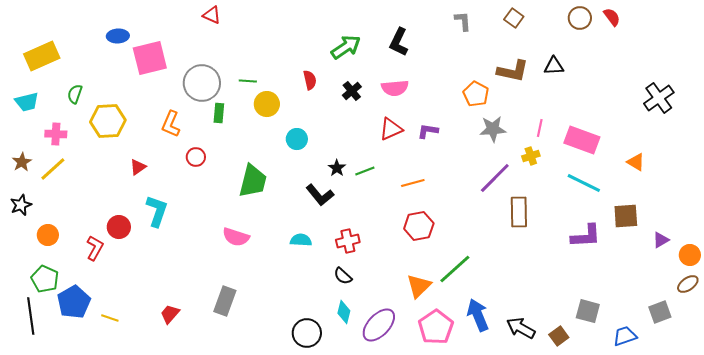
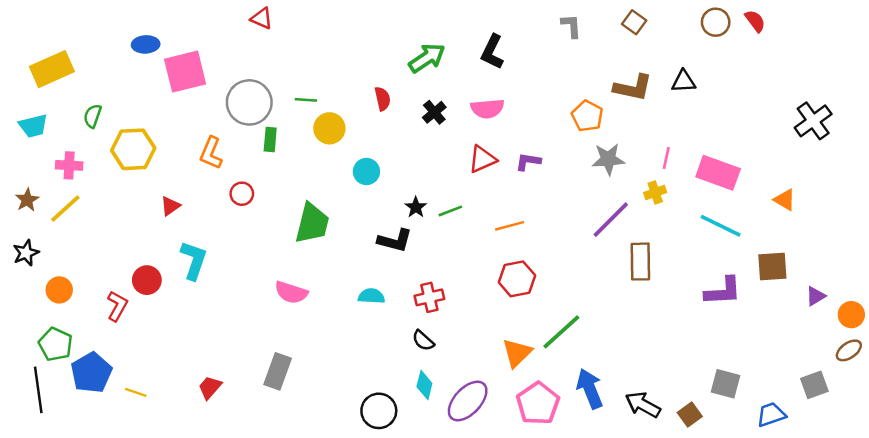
black L-shape: (320, 195) -> (395, 241), turned -36

